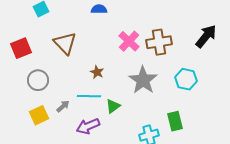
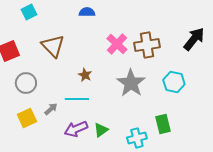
green triangle: (113, 106) -> (101, 130), moved

